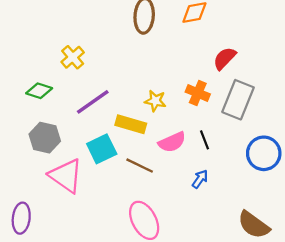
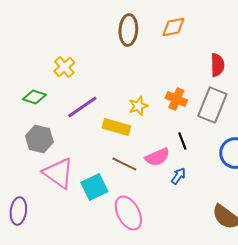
red semicircle: (225, 58) -> (217, 65), moved, turned 135
yellow star: (155, 101) -> (138, 106), turned -30
pink semicircle: (172, 142) -> (157, 157), moved
cyan square: (102, 149) -> (94, 187), moved

